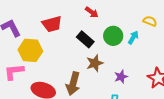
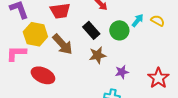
cyan arrow: (133, 37) -> (138, 20), moved
brown arrow: (73, 84) -> (63, 44), moved, turned -65

